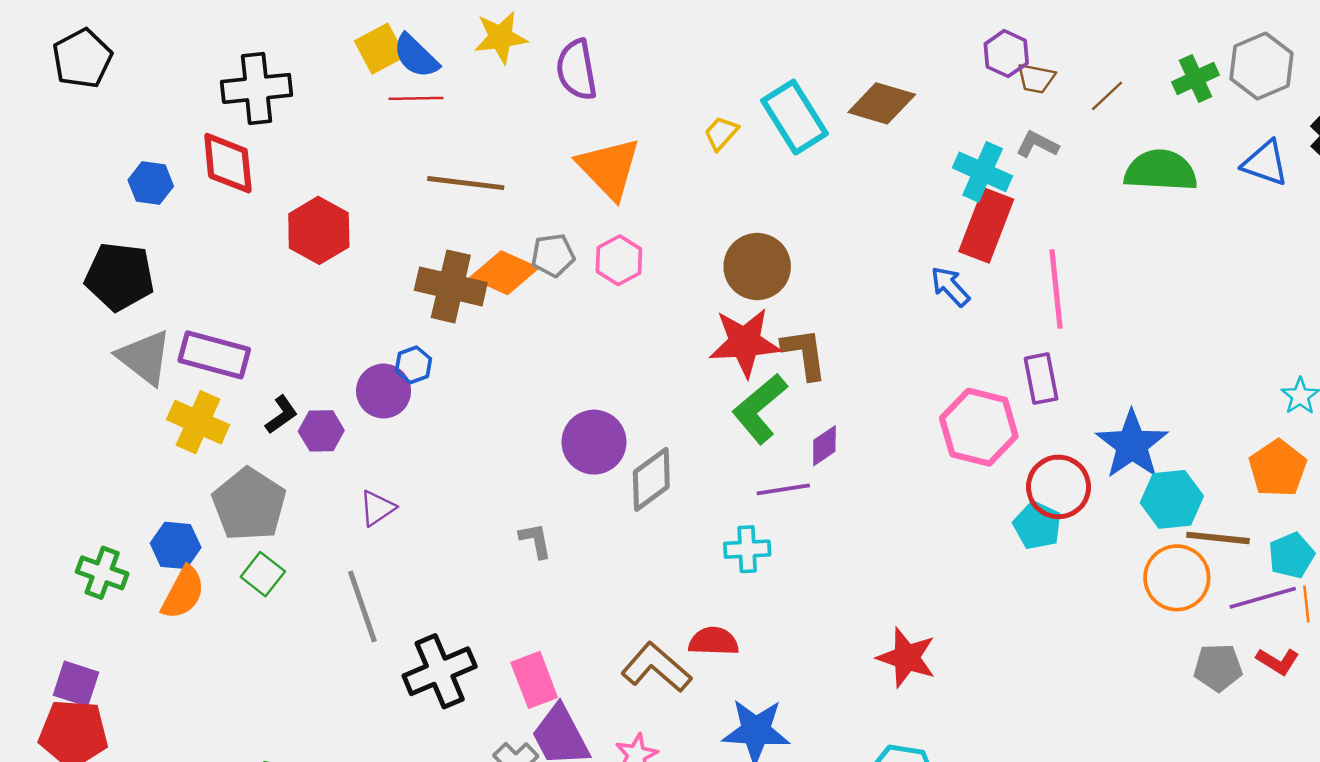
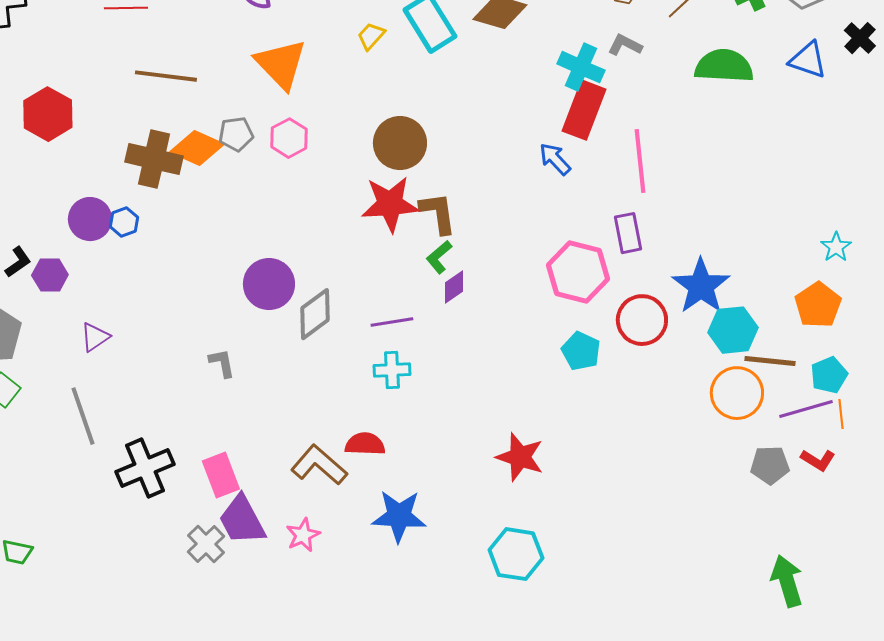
purple circle: (384, 391) -> (90, 219), moved
green L-shape: (760, 408) -> (439, 257), moved, size x0.6
purple line: (783, 489) -> (392, 322), moved
cyan pentagon: (1037, 526) -> (581, 351), moved

